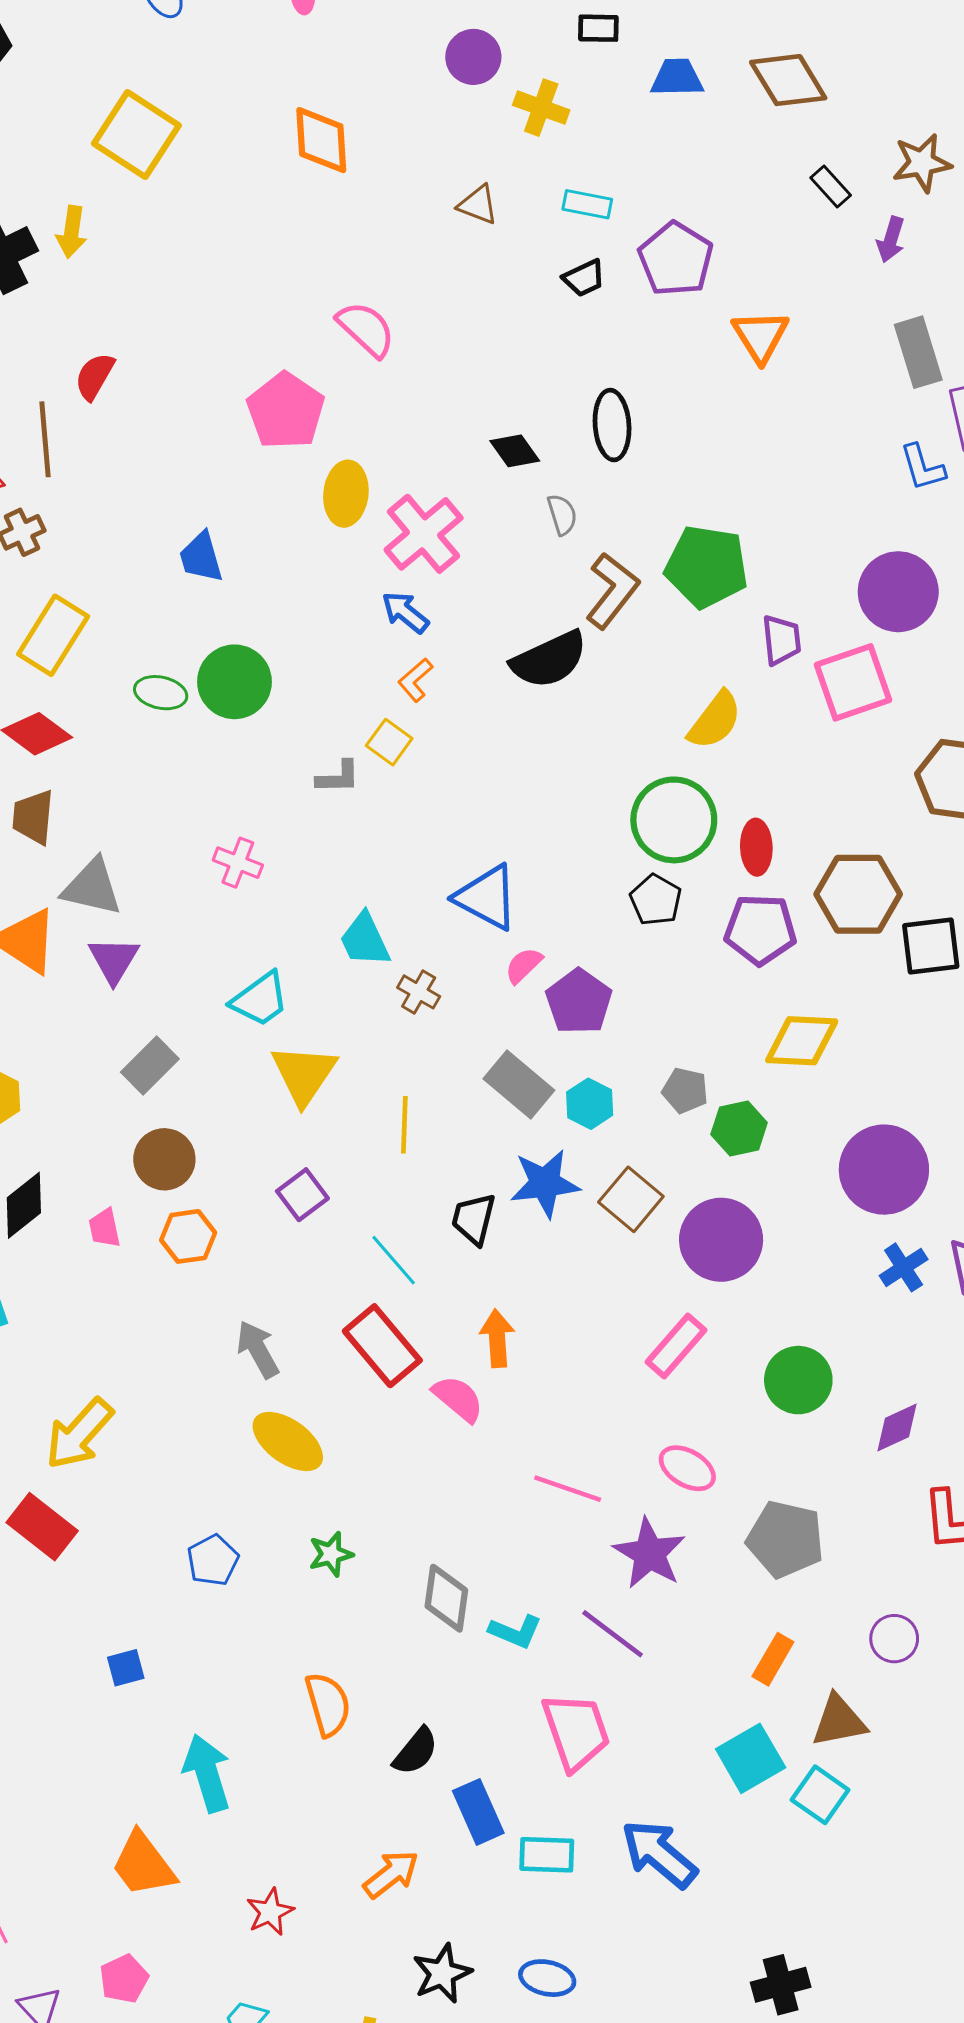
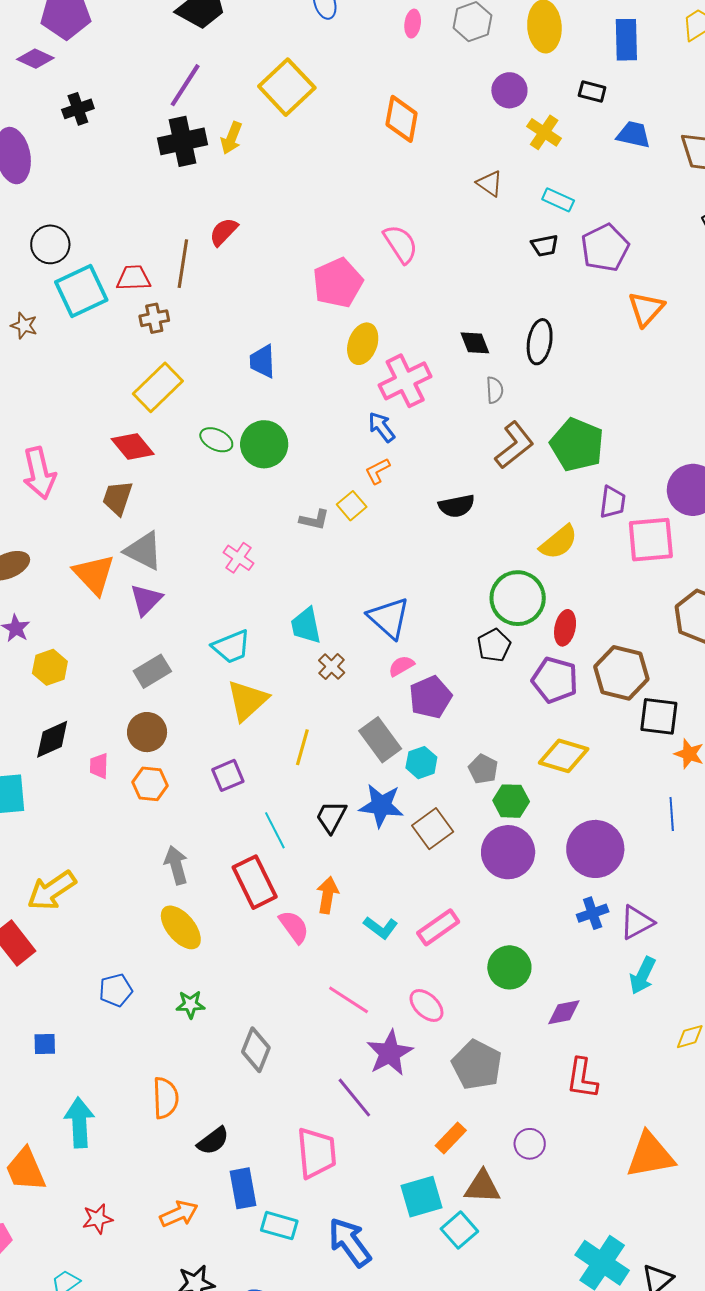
black semicircle: (549, 660) -> (457, 506), moved, size x0.7
purple circle: (721, 1240) -> (508, 852), moved
cyan L-shape: (515, 1632) -> (381, 928), moved

